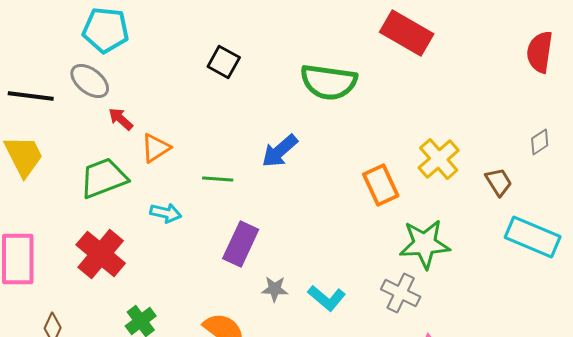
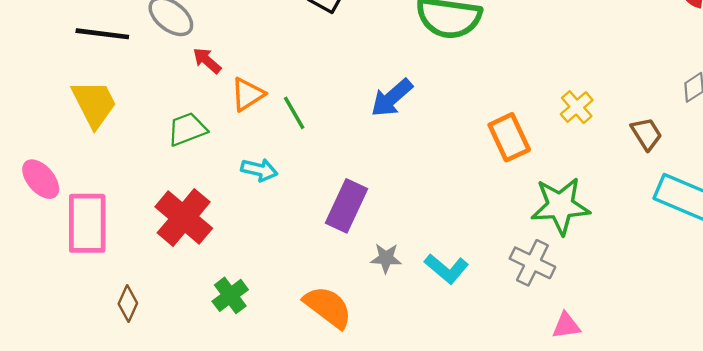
yellow cross: (439, 159) -> (577, 107), size x0.7
green trapezoid: (104, 178) -> (187, 129), size x0.7
green line: (218, 179) -> (294, 113), moved, turned 56

